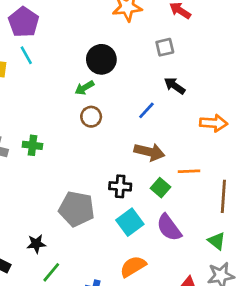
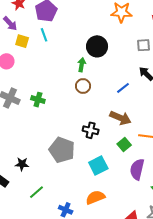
green arrow: (84, 88) -> (82, 65), turned 120
black cross: (120, 186) -> (91, 130), moved
purple semicircle: (169, 228) -> (137, 169), moved, turned 40
black star: (36, 244) -> (22, 164), moved

